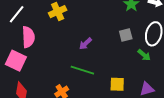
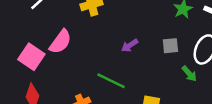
pink semicircle: (28, 37) -> (60, 42), moved, turned 30
purple arrow: (85, 44) -> (130, 45), moved

